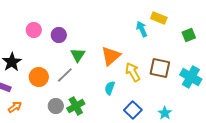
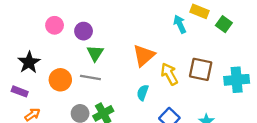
green square: (189, 35) -> (224, 24), moved, turned -32
green triangle: (78, 55) -> (95, 53), moved
gray line: (65, 75) -> (90, 77), turned 54
cyan cross: (191, 77) -> (237, 80), turned -35

